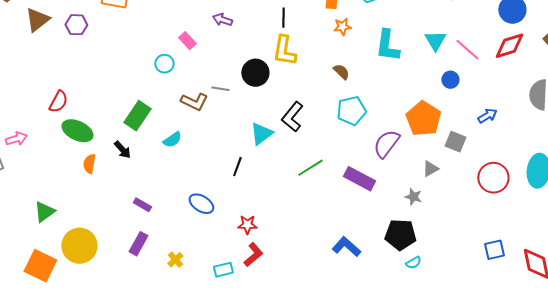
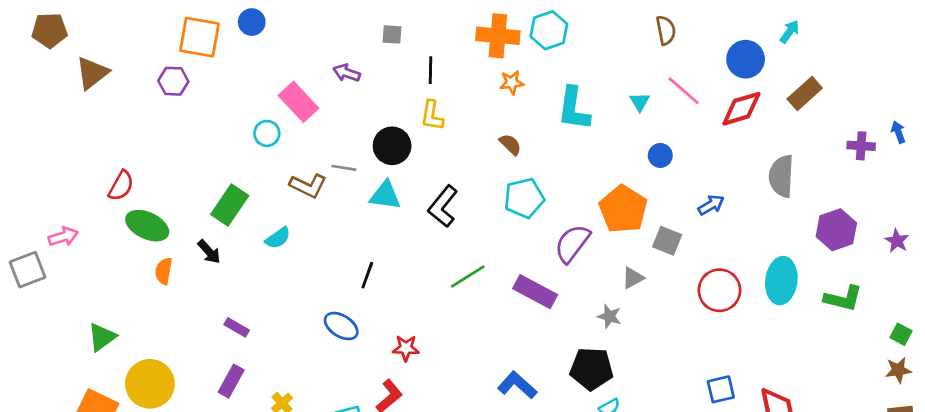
purple hexagon: (76, 25) -> (173, 81), moved
pink rectangle: (187, 41) -> (299, 102), size x1.6
cyan triangle: (435, 41) -> (640, 102), size x0.7
pink line: (467, 50) -> (684, 91), moved
yellow L-shape: (284, 51) -> (432, 116), size x0.7
cyan triangle: (261, 134) -> (385, 195), moved, turned 45
blue ellipse: (201, 204) -> (341, 326), moved
red star: (247, 225) -> (406, 348), moved

